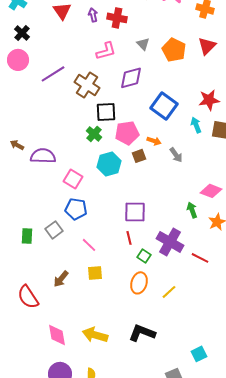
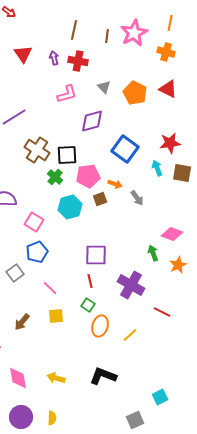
red triangle: (207, 46) -> (168, 89), turned -48
brown cross: (87, 85) -> (37, 150), moved
blue pentagon: (76, 209) -> (37, 252), turned -30
green square: (144, 256) -> (88, 305), moved
red line: (200, 258) -> (162, 312), moved
yellow arrow: (95, 335) -> (56, 378), size x0.7

